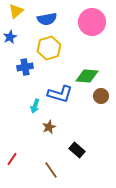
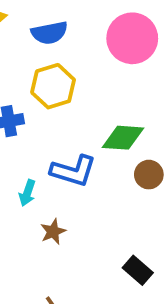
black rectangle: (77, 150) -> (138, 270), moved

